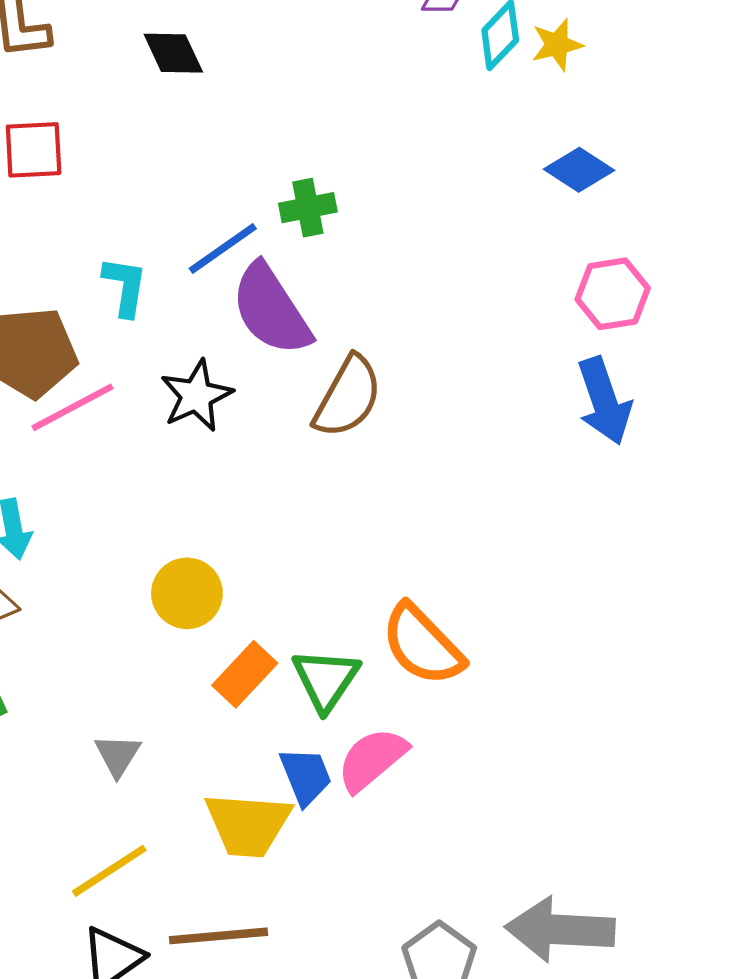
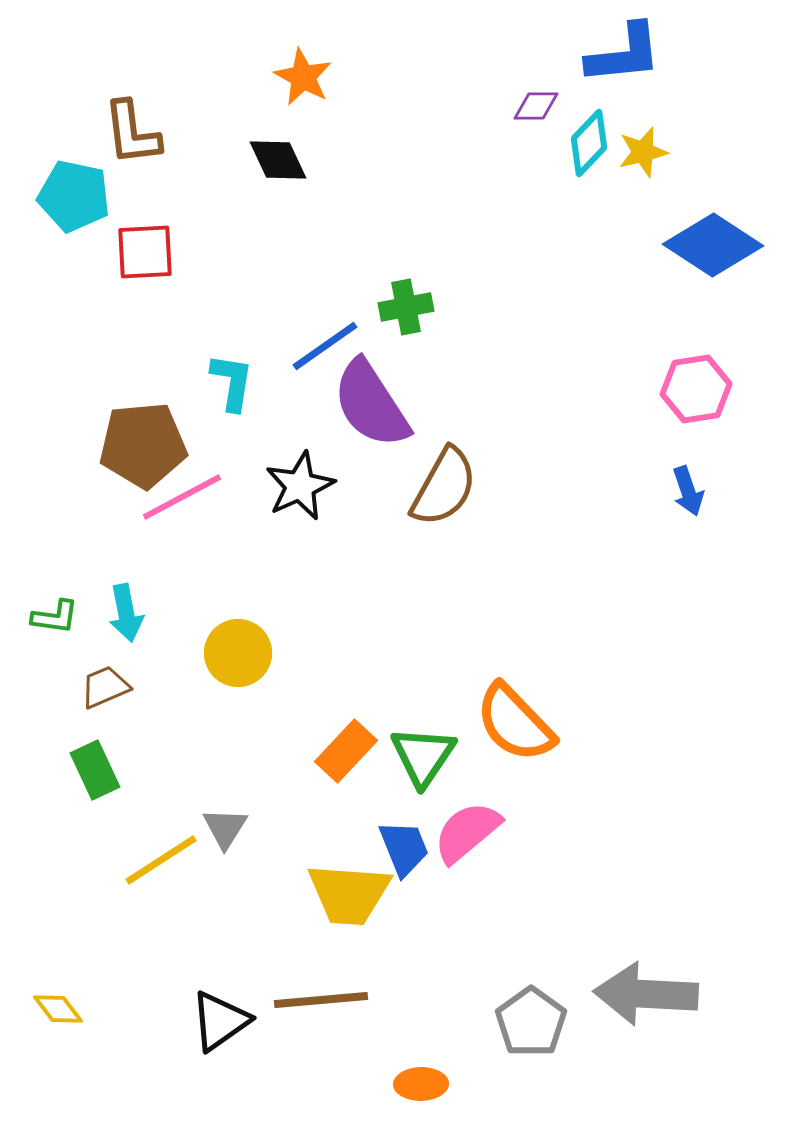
blue diamond: (579, 170) -> (713, 245), moved, size x1.5
blue arrow: (604, 401) -> (688, 491), size x0.6
yellow circle: (187, 593) -> (238, 653), moved
yellow line: (109, 871) -> (161, 860), moved

